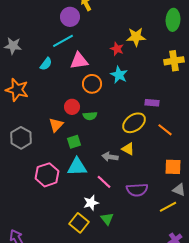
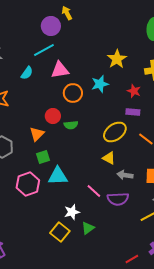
yellow star: (136, 37) -> (117, 59), moved, turned -30
red star: (117, 49) -> (134, 91), moved
cyan star: (119, 75) -> (100, 84), turned 30
green square: (74, 142) -> (43, 157), moved
gray arrow: (110, 157) -> (125, 175), moved
pink line: (104, 182) -> (94, 191), moved
green triangle: (107, 219) -> (88, 228), turned 32

